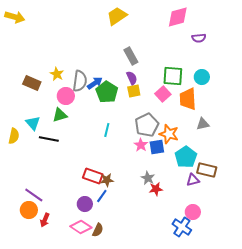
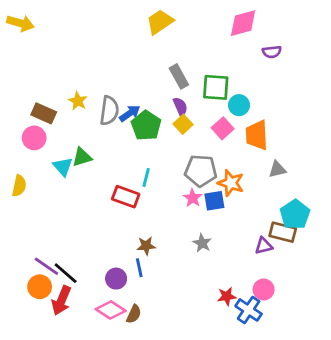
green square: (173, 76) -> (216, 87), moved
cyan circle: (202, 77) -> (239, 105), moved
yellow square: (134, 91) -> (183, 124), turned -32
pink circle: (66, 96) -> (34, 138), moved
cyan triangle: (33, 123) -> (63, 167), moved
gray pentagon: (147, 125) -> (201, 171), turned 30
black line: (49, 139) -> (66, 273), moved, turned 30
cyan pentagon: (186, 157) -> (295, 214), moved
red rectangle: (93, 176) -> (126, 197), moved
red star: (156, 189) -> (227, 296), moved
blue line: (102, 196) -> (139, 268), turned -48
red arrow: (45, 220) -> (61, 300), size x1.5

